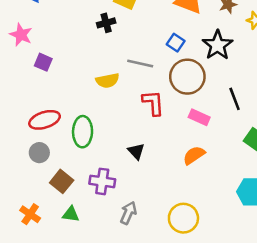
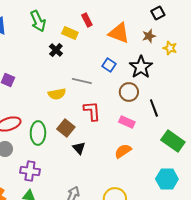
black cross: (106, 23) -> (56, 50), turned -32
brown circle: (187, 77) -> (129, 92), moved, size x0.7
brown square: (62, 181) -> (66, 128), moved
purple cross: (102, 181) -> (30, 171), moved

